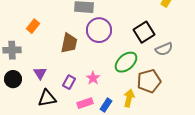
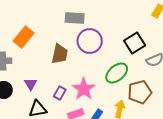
orange rectangle: (33, 26) -> (24, 37), size x1.5
pink star: (93, 78) -> (84, 89), size x1.6

